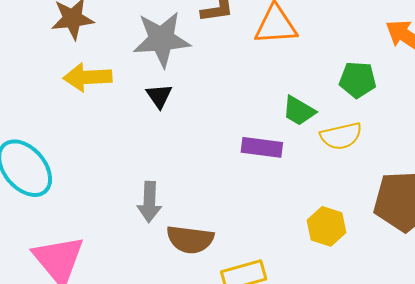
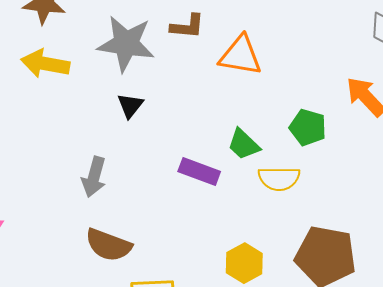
black triangle: (159, 96) -> (130, 105), moved
gray arrow: (149, 202) -> (94, 177), moved

